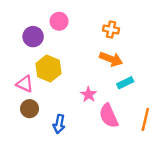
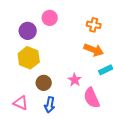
yellow hexagon: (48, 69) -> (29, 58), moved
pink triangle: (25, 84) -> (21, 103), moved
brown circle: (30, 109) -> (44, 83), moved

